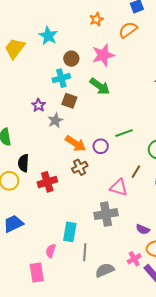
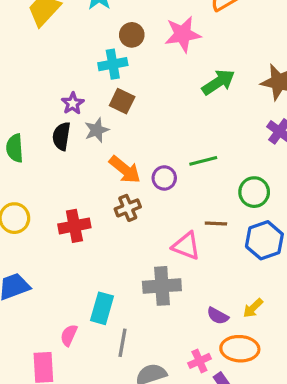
green arrow: (100, 86) -> (218, 82), moved, turned -75
black semicircle: (23, 163) -> (61, 136), moved
brown line: (136, 172) -> (216, 224), turned 56

